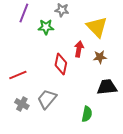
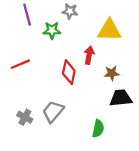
purple line: (24, 13) -> (27, 15), turned -36
yellow triangle: (97, 27) -> (109, 30), turned -45
brown star: (100, 57) -> (112, 73), moved
red line: (18, 75) -> (20, 64), moved

